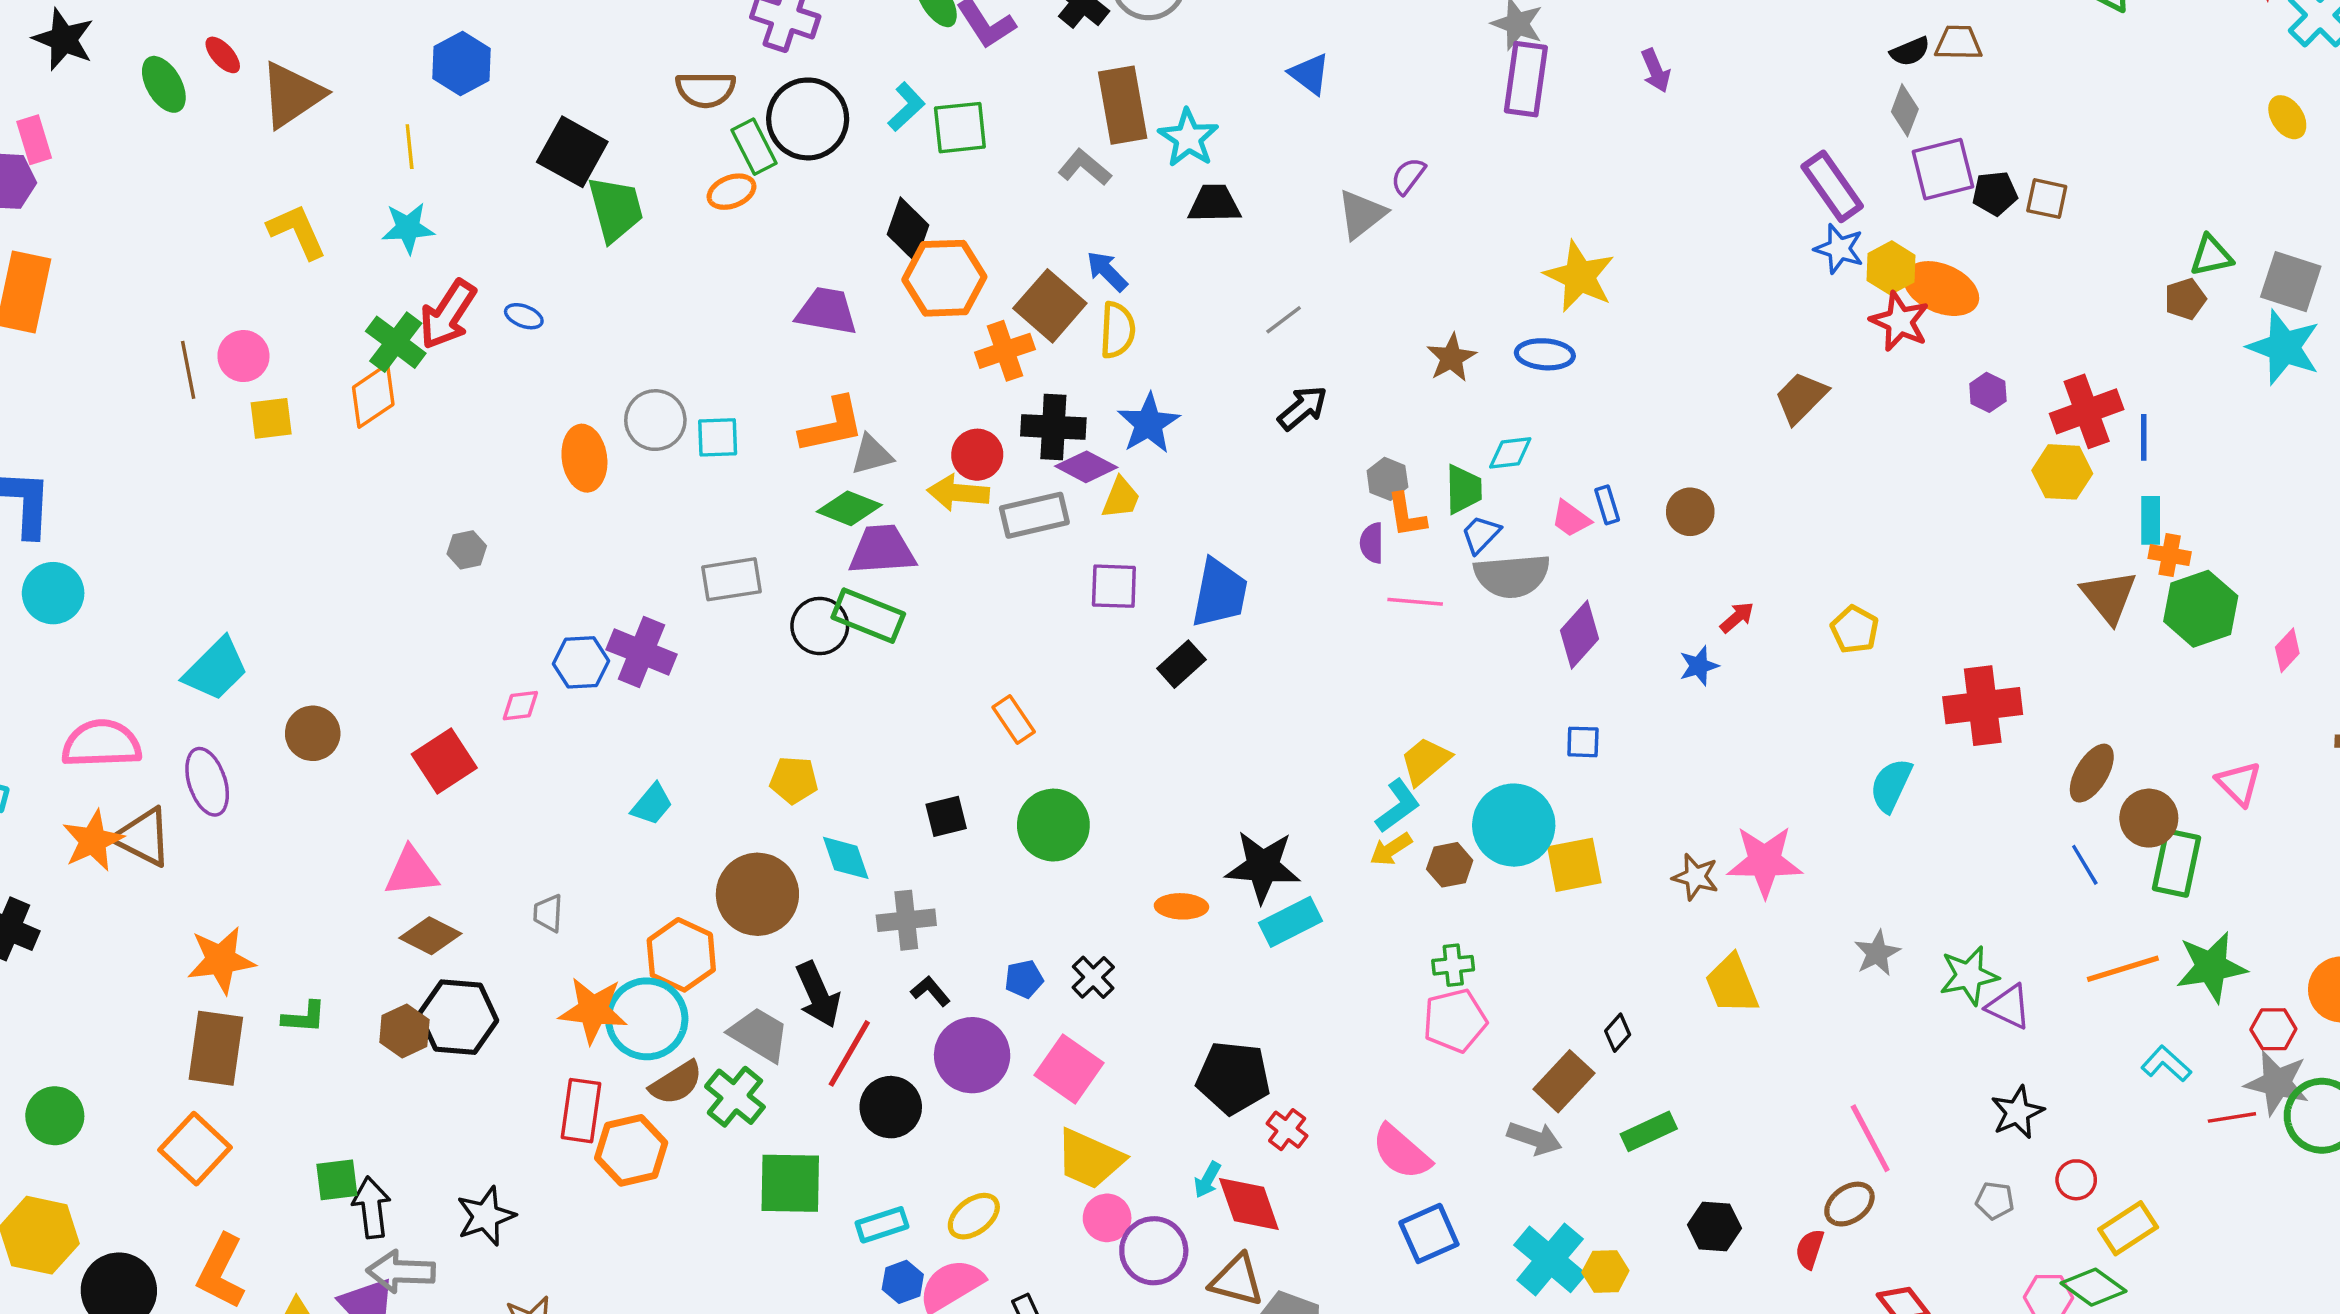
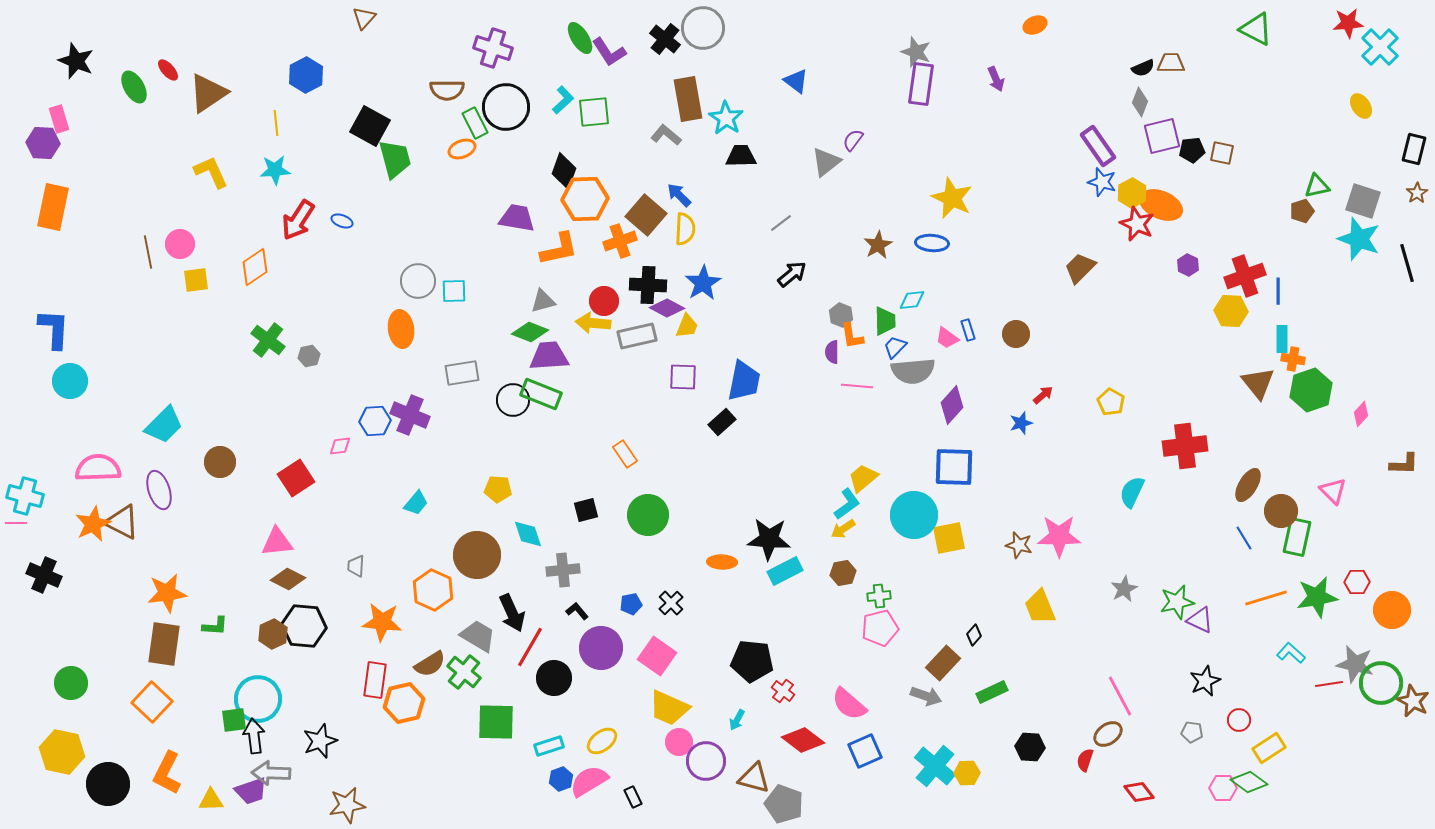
green cross: (396, 342) -> (268, 340), moved
orange L-shape: (832, 425) -> (559, 249), moved
orange ellipse: (584, 458) -> (401, 329), moved
blue square: (1583, 742) -> (954, 467), size x2.0
brown hexagon: (1450, 865) -> (843, 573), moved
cyan circle: (647, 1019) -> (258, 699), moved
red hexagon: (2273, 1029) -> (1357, 582), moved
red diamond: (1249, 1204) -> (803, 740), moved, turned -33

